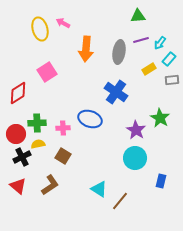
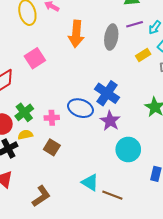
blue cross: (116, 92) -> (107, 93), moved
green cross: (37, 123) -> (24, 112), turned -36
purple star: (136, 130) -> (110, 121), moved
brown L-shape: (50, 185) -> (41, 196), moved
brown line: (120, 201) -> (112, 195), turned 72

